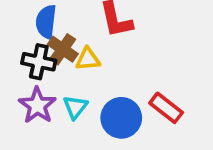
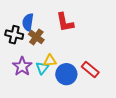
yellow triangle: (88, 59) -> (50, 61), moved
black cross: (39, 62) -> (14, 35), moved

